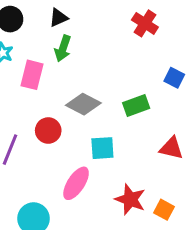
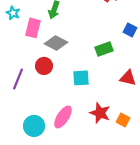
gray diamond: (83, 104) -> (56, 43), moved
pink ellipse: (76, 183) -> (63, 117), moved

